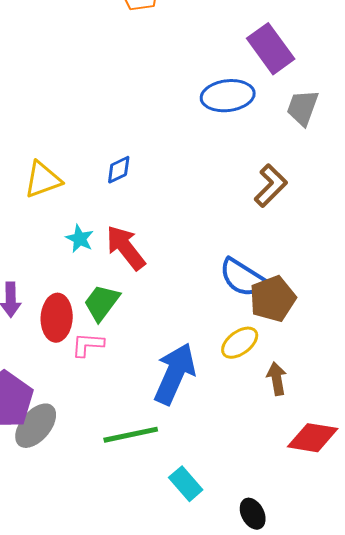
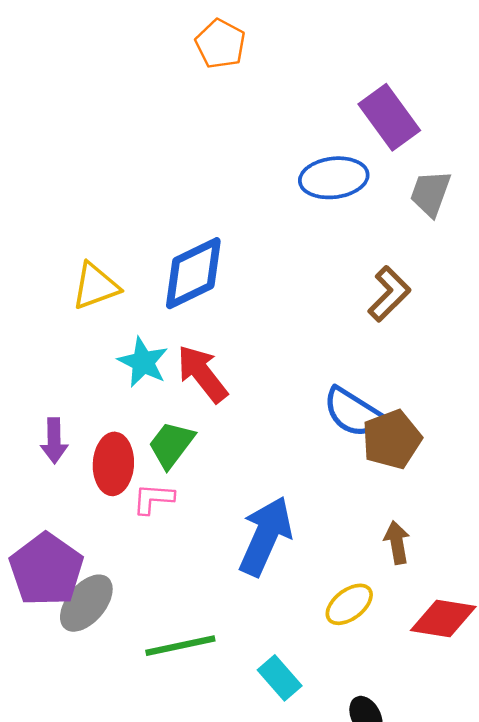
blue diamond: (119, 170) -> (193, 273), size x2.0
cyan star: (80, 239) -> (143, 362), size x1.4
yellow ellipse: (240, 343) -> (349, 604), moved
green line: (131, 435) -> (180, 646), moved

